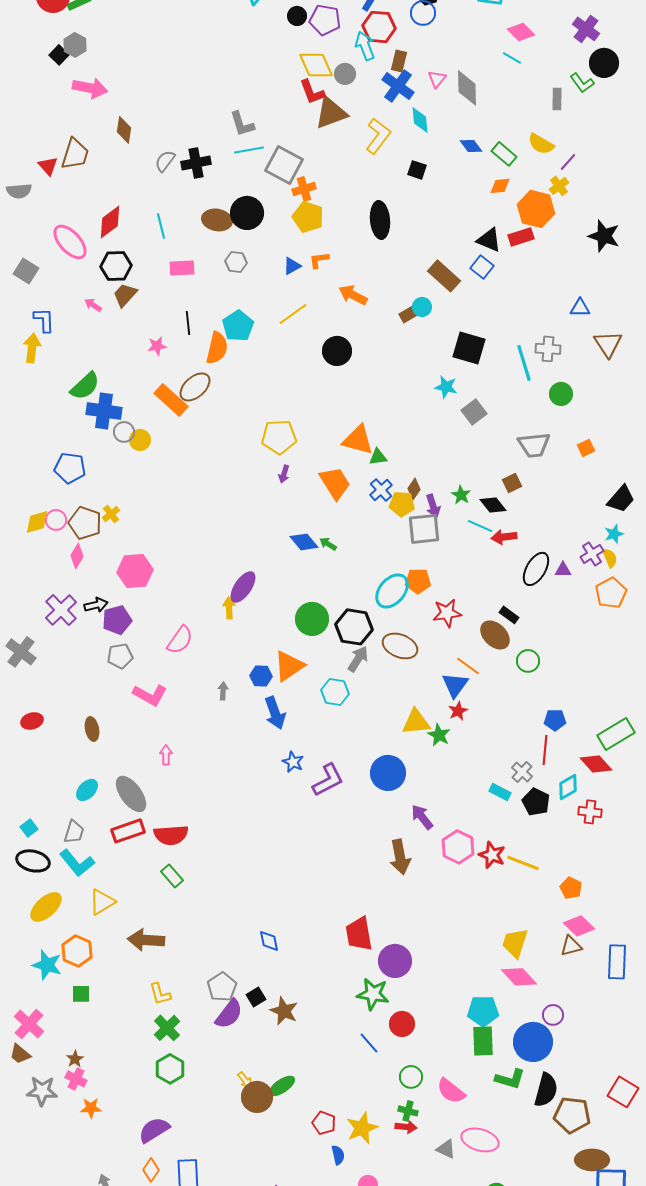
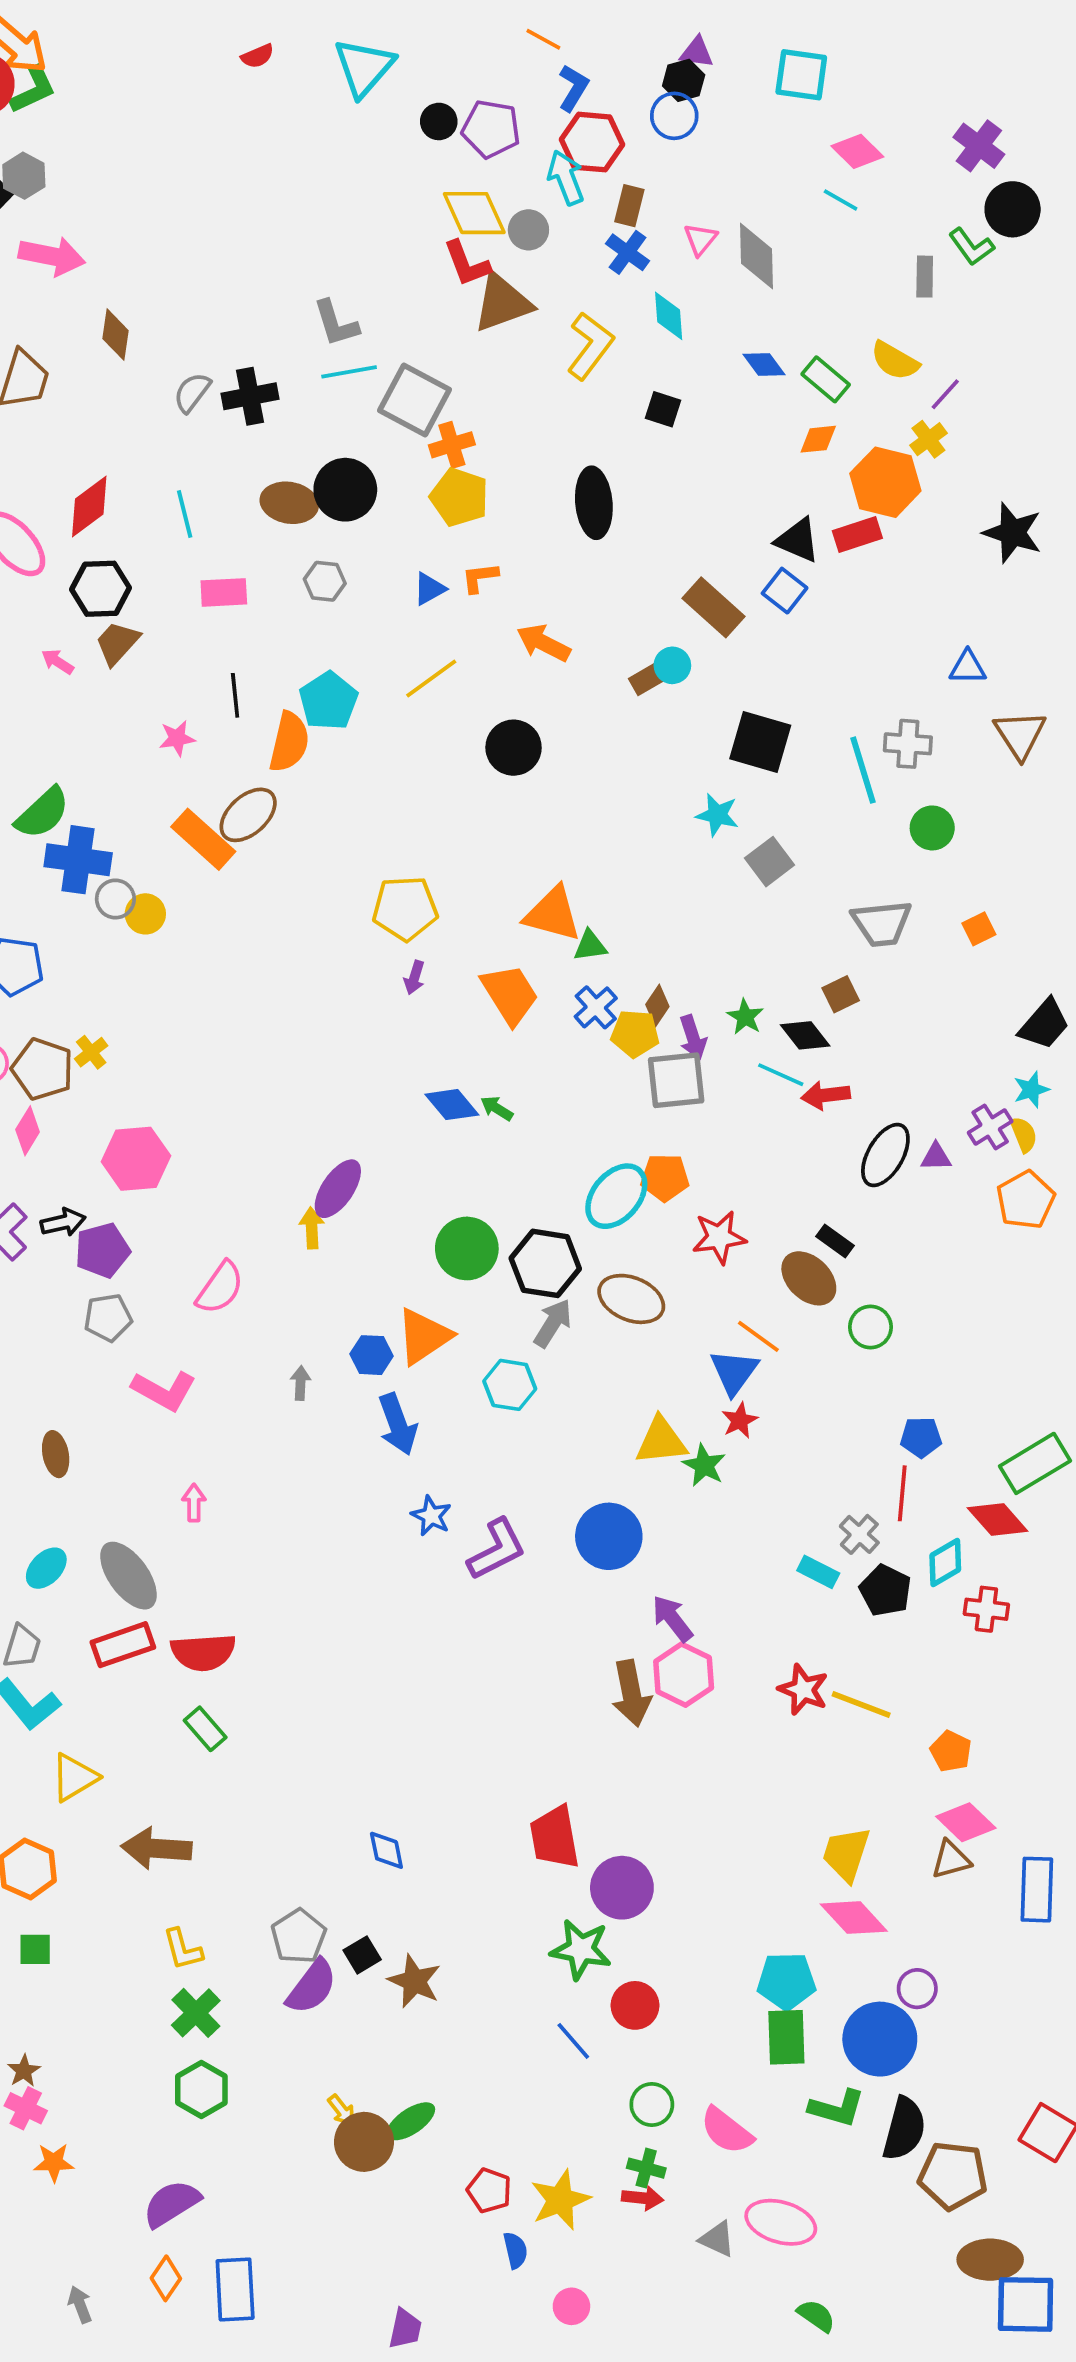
blue cross: (398, 86) -> (628, 252), size x0.7
pink hexagon: (458, 847) -> (684, 1675), moved

